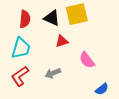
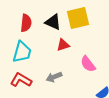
red L-shape: (20, 76) -> (21, 80), turned 65

